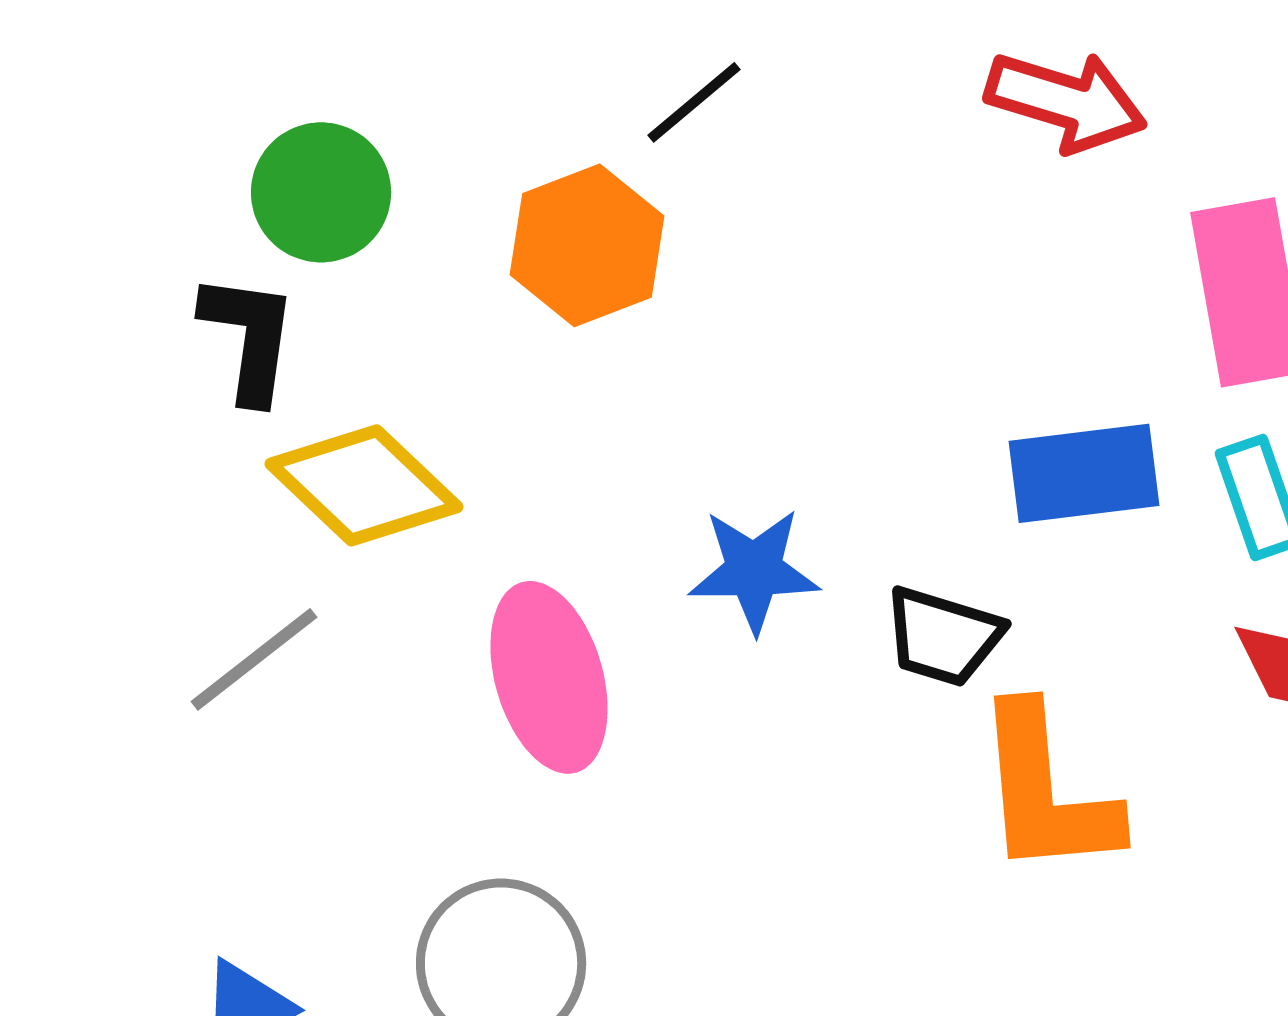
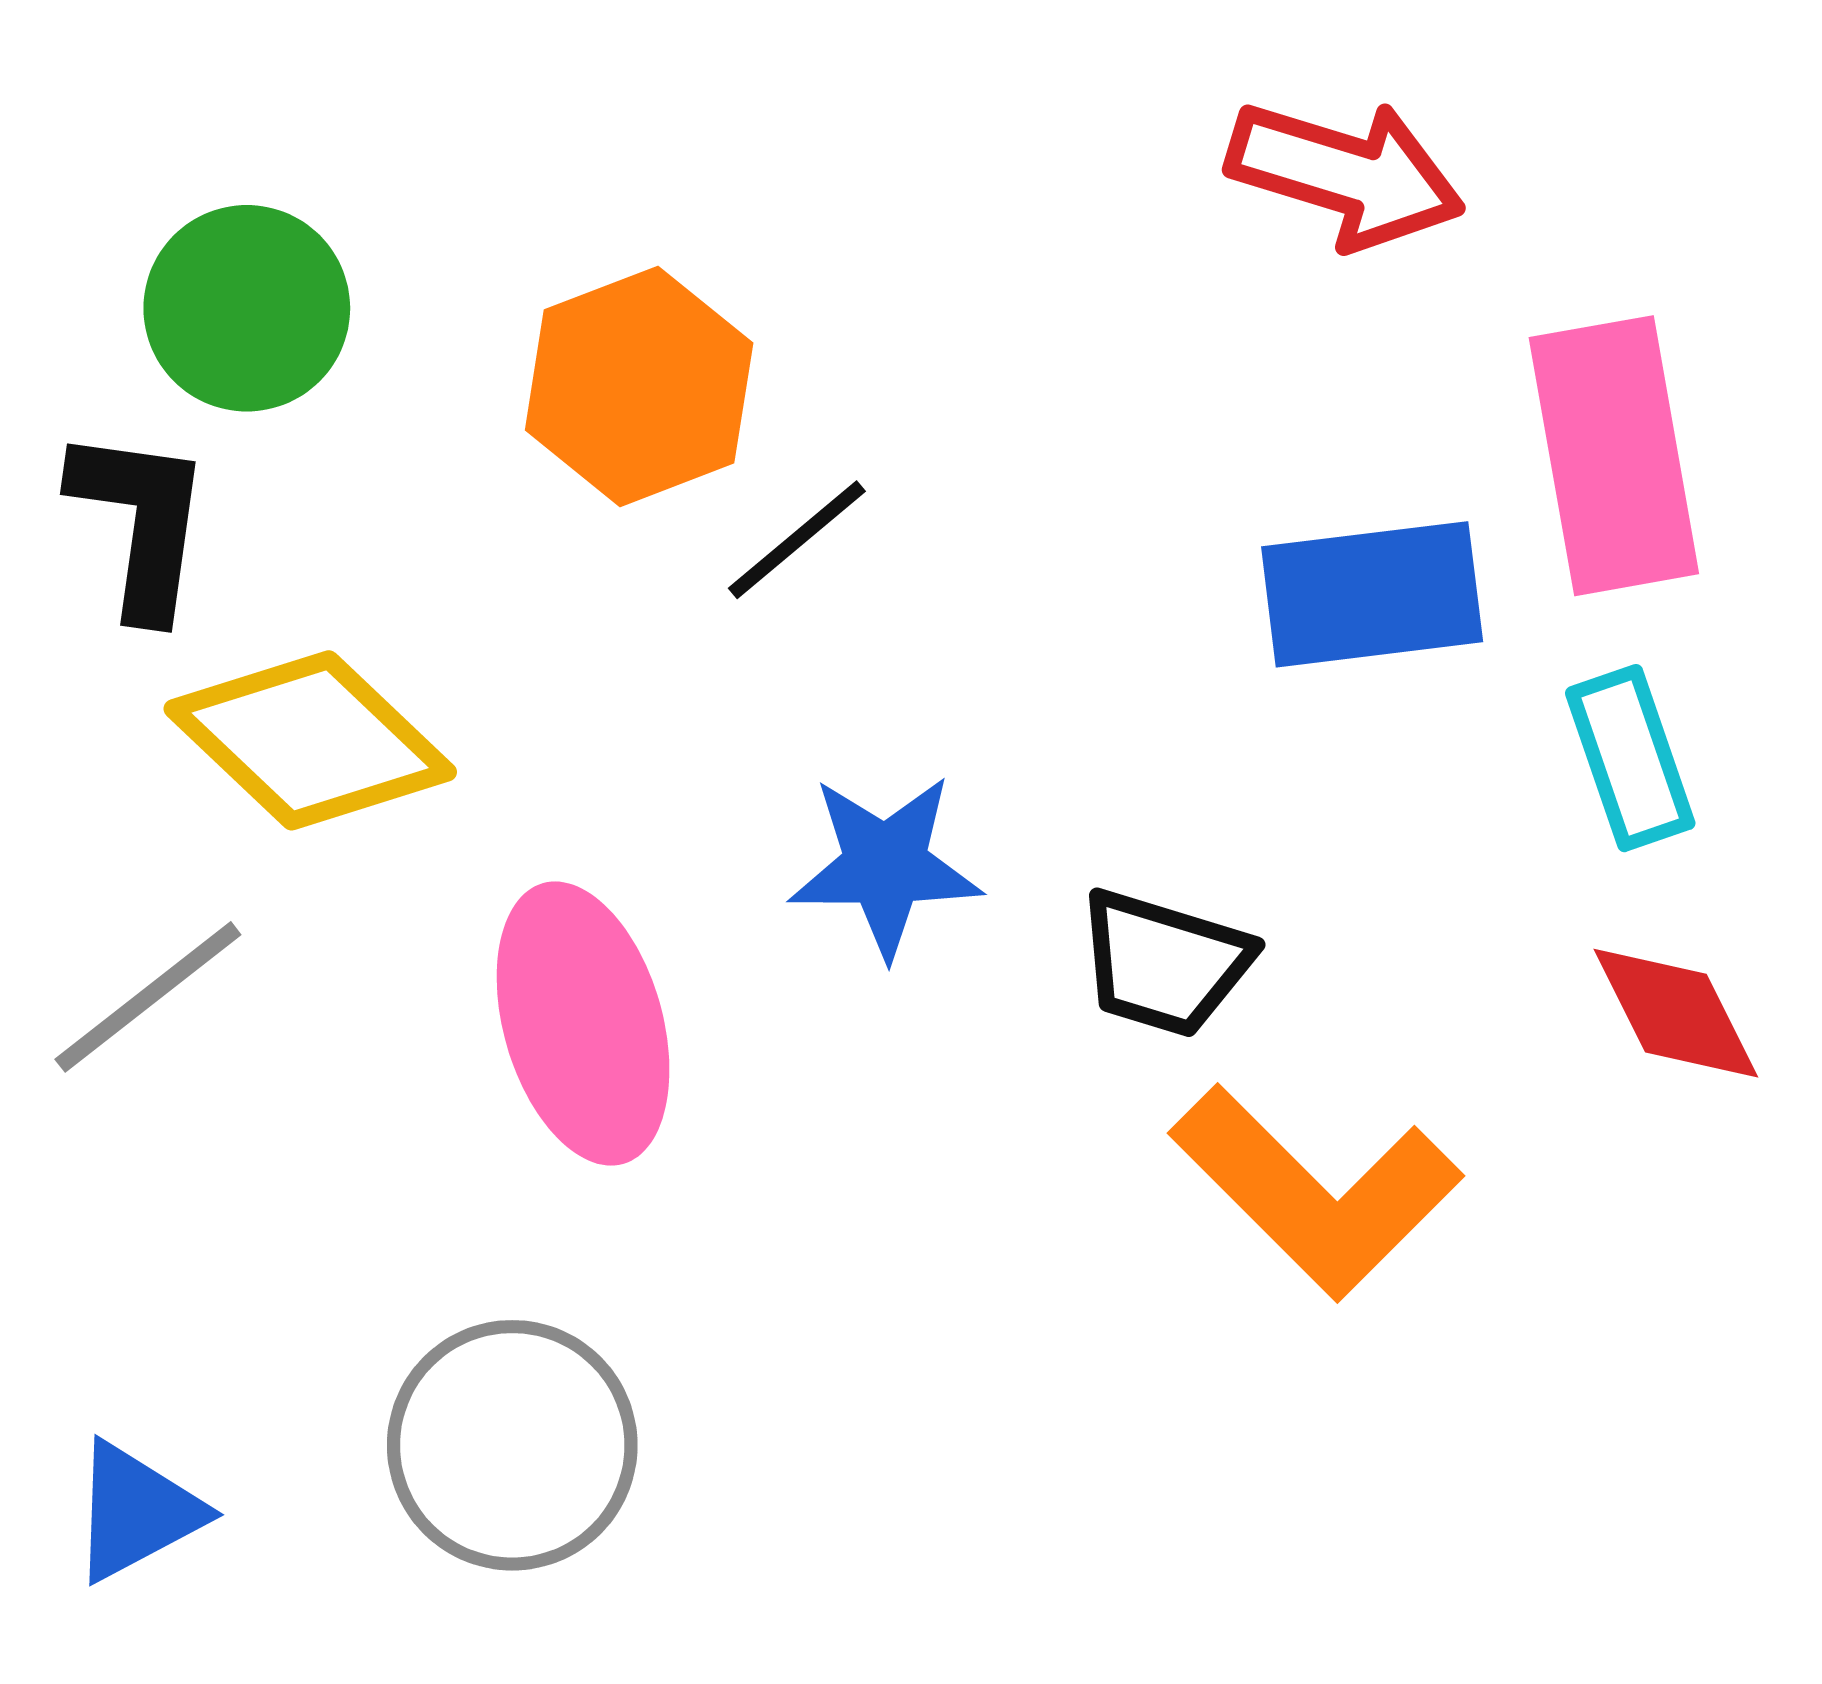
black line: (694, 102) -> (797, 540), moved
blue rectangle: (1084, 473) -> (1372, 594), moved
orange L-shape: (1046, 791) -> (1316, 1192), turned -40

